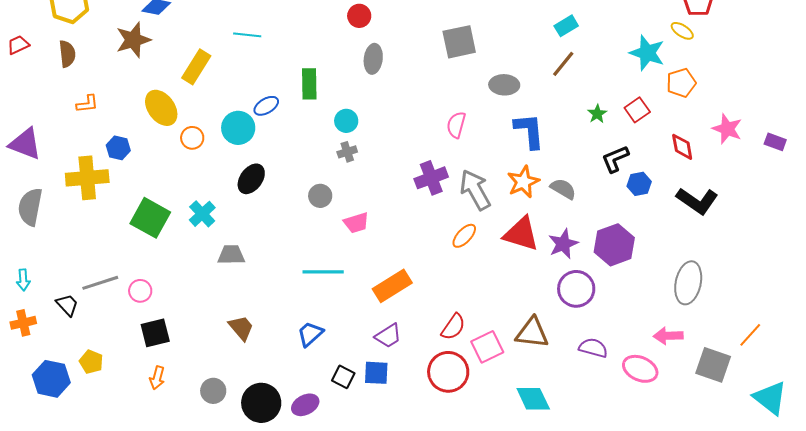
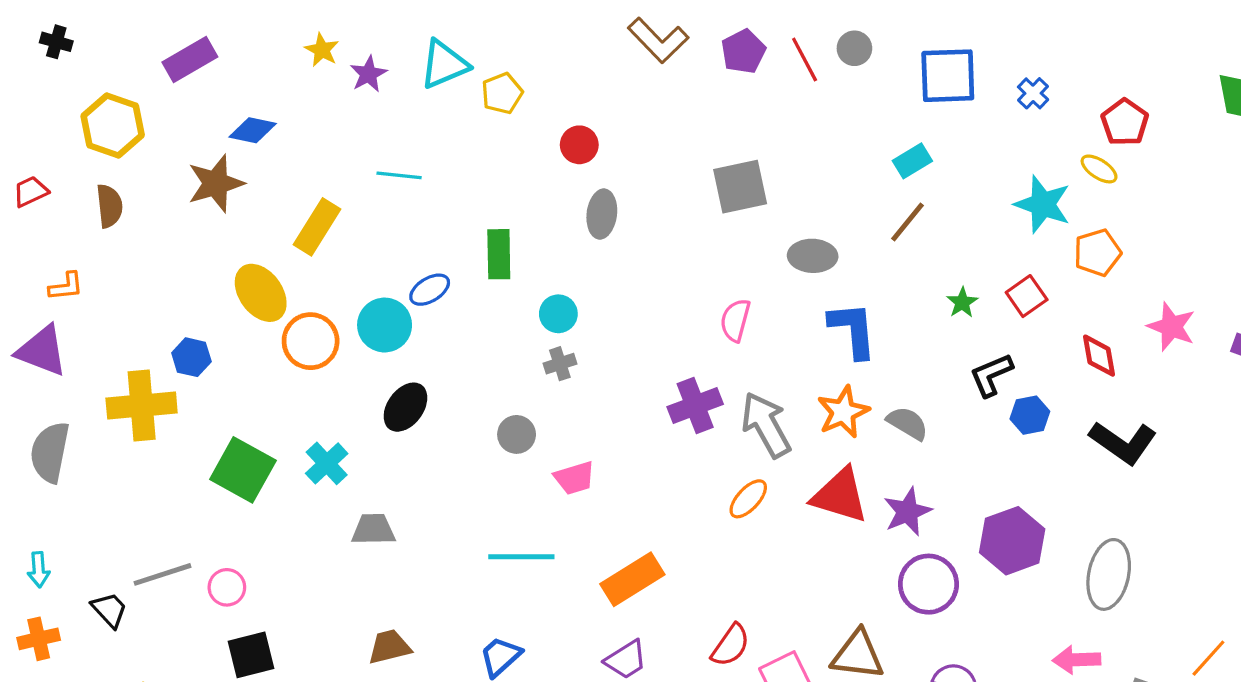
orange L-shape: (87, 104) -> (66, 286), moved
orange circle: (192, 138) -> (311, 341), size x1.5
purple hexagon: (614, 245) -> (1012, 541), moved
brown trapezoid: (241, 328) -> (389, 647), turned -64

